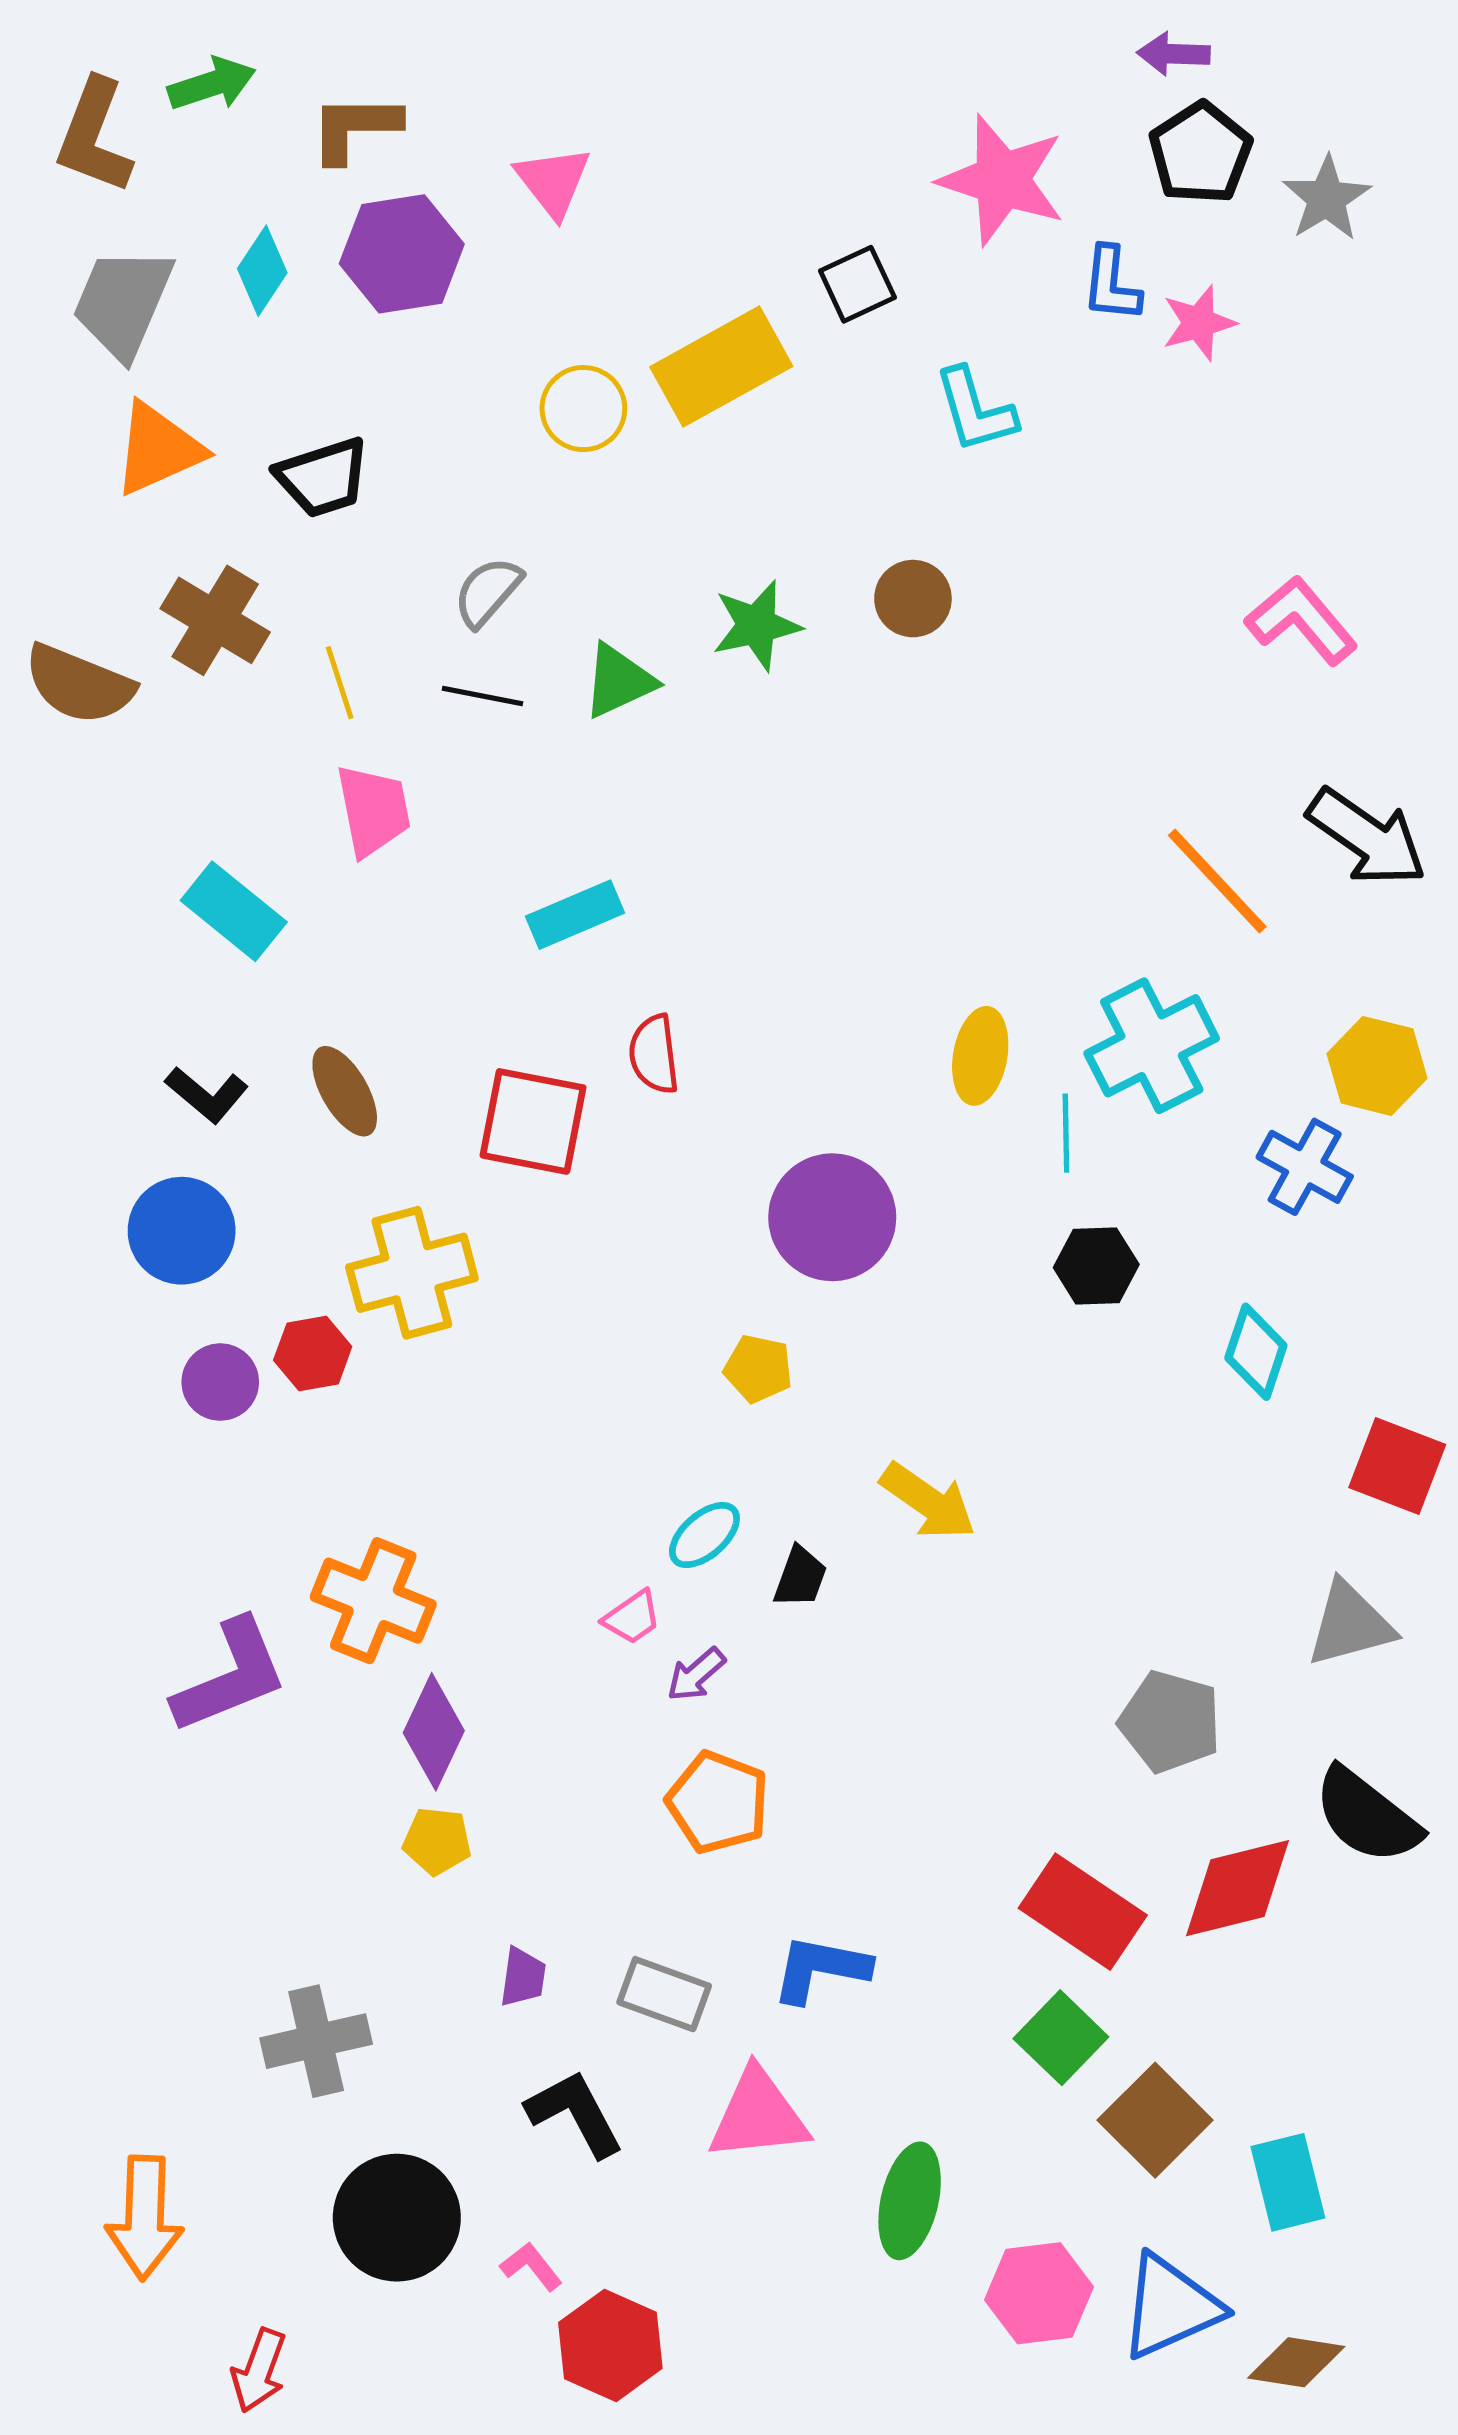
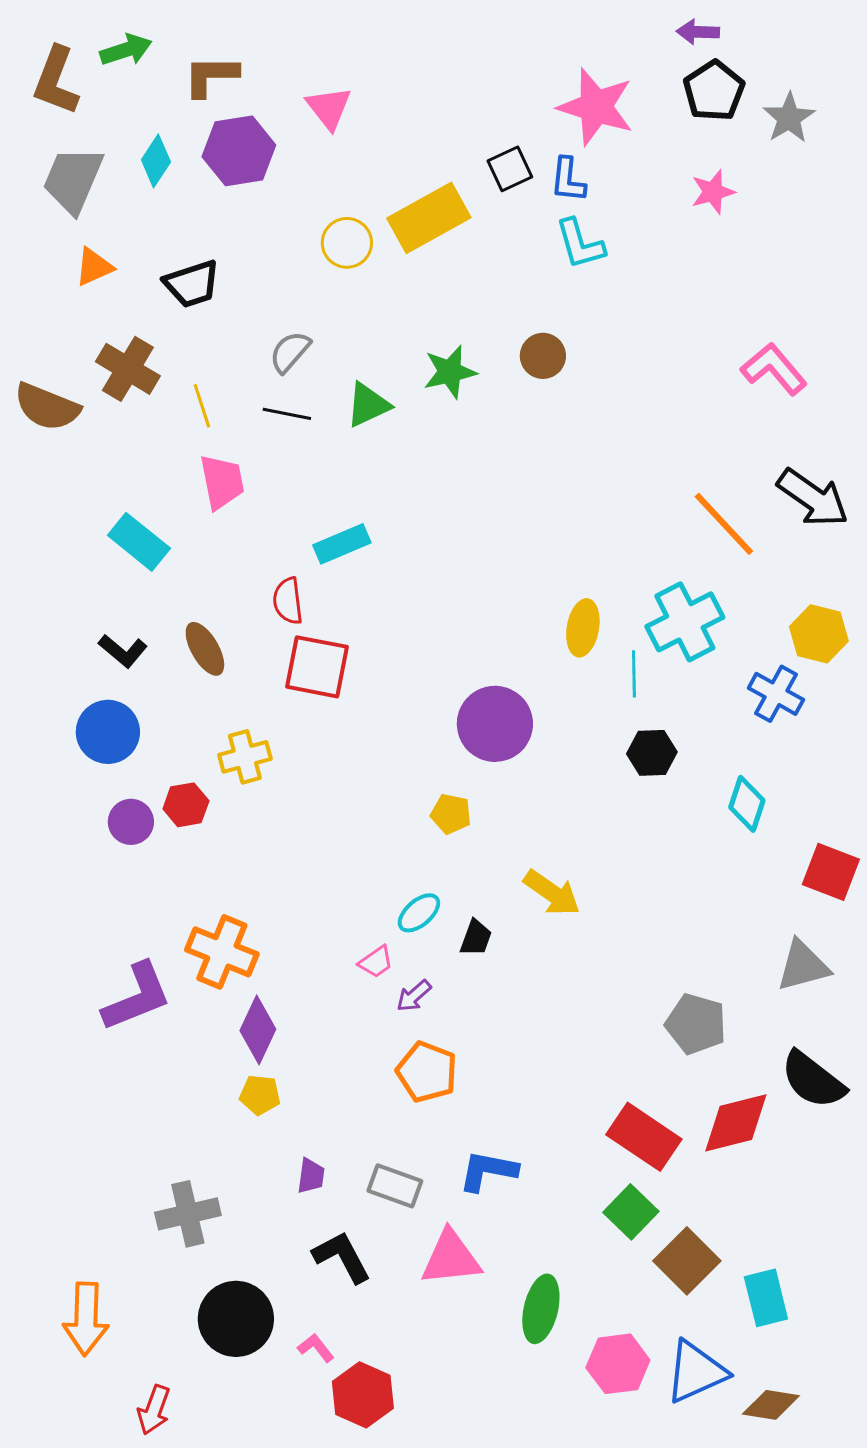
blue L-shape: (1111, 284) -> (568, 180), moved
orange triangle: (158, 449) -> (94, 267), size x0.7
red semicircle: (654, 1054) -> (288, 601), moved
yellow cross: (412, 1273) -> (245, 757), size x0.7

